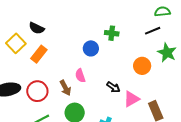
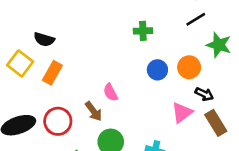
blue circle: (91, 48) -> (157, 70), moved
black arrow: (113, 87) -> (204, 94), moved

